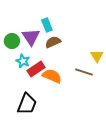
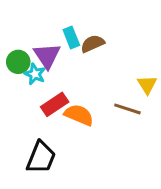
brown semicircle: (53, 42) -> (93, 44), moved
cyan star: (23, 61) -> (35, 74), moved

